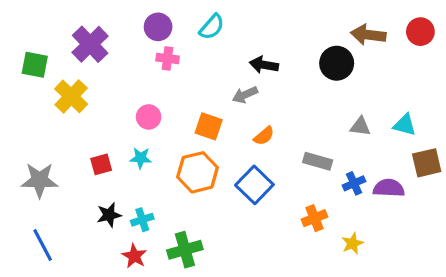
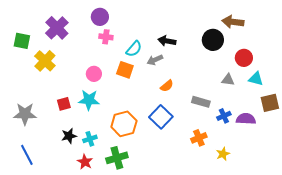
cyan semicircle: (212, 27) -> (134, 49), moved
red circle: (420, 32) -> (244, 58), moved
orange square: (209, 126) -> (125, 70), moved
cyan star: (141, 158) -> (89, 100), size x1.5
orange hexagon: (198, 172) -> (124, 124), moved

